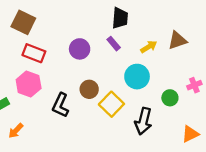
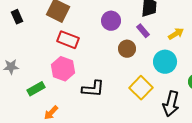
purple circle: (80, 49) -> (111, 21), moved
brown circle: (89, 89) -> (127, 49), moved
black L-shape: (60, 105) -> (93, 89), turned -110

